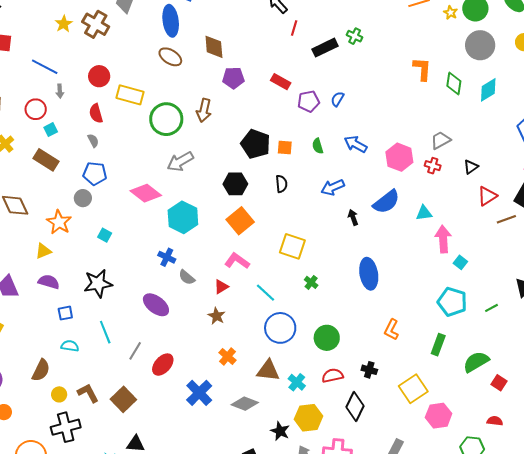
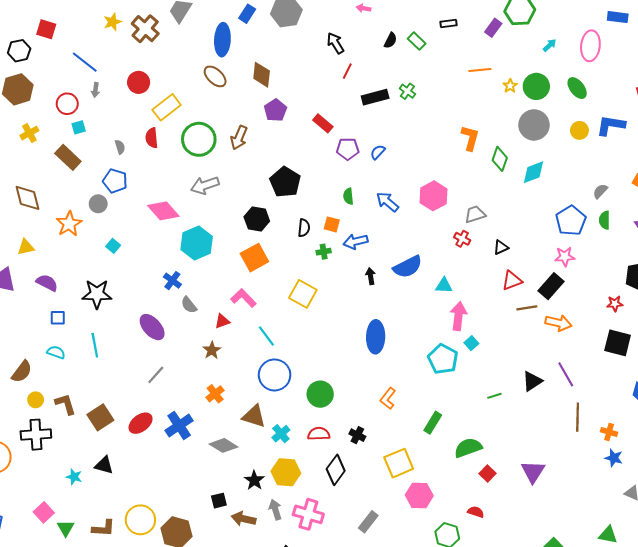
purple pentagon: (233, 78) -> (275, 110), turned 30
yellow rectangle: (130, 95) -> (167, 107), turned -64
red semicircle: (96, 113) -> (152, 138), moved
orange square: (285, 148) -> (332, 224), moved
pink hexagon: (399, 157) -> (434, 196), moved
yellow triangle: (43, 251) -> (26, 247), moved
green cross: (311, 282) -> (324, 252), moved, turned 32
cyan pentagon: (452, 302) -> (443, 359), moved
gray line: (135, 351) -> (156, 375), moved
red ellipse: (163, 365) -> (141, 423), moved

